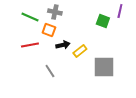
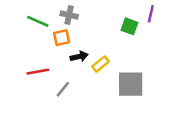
orange square: (49, 30) -> (62, 38), turned -32
red line: (30, 45) -> (38, 72), moved
gray line: (50, 71) -> (63, 89), turned 72

